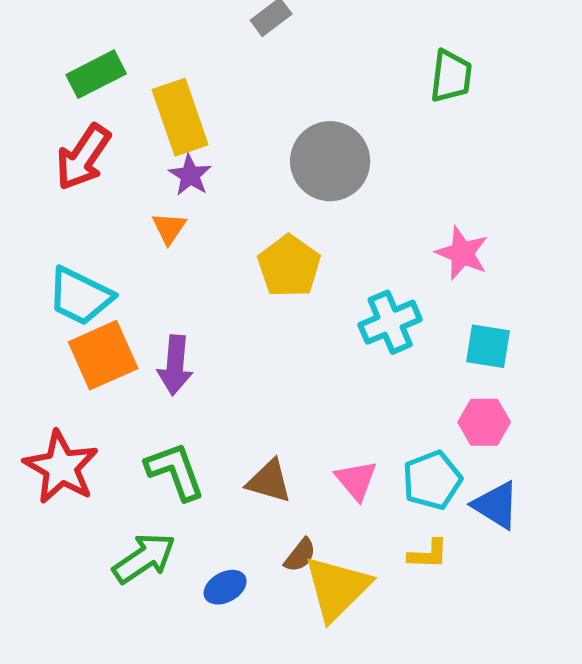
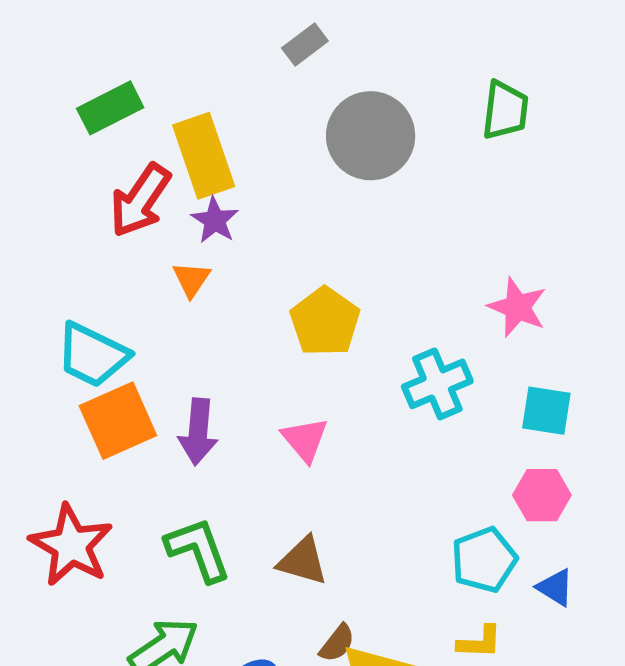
red arrow: (83, 157) -> (140, 200), moved
gray circle: (330, 161) -> (371, 136), moved
pink triangle: (356, 480) -> (305, 440), moved
blue triangle: (496, 505) -> (555, 588), size x0.7

